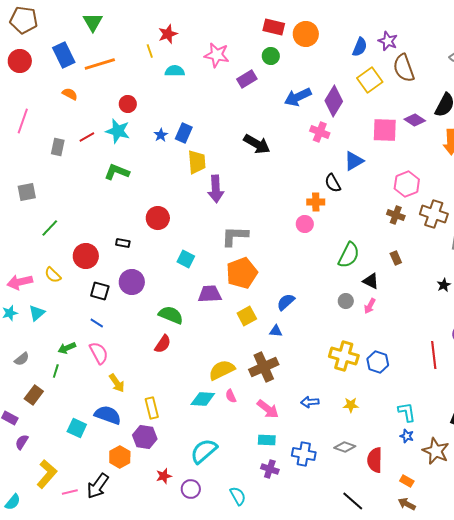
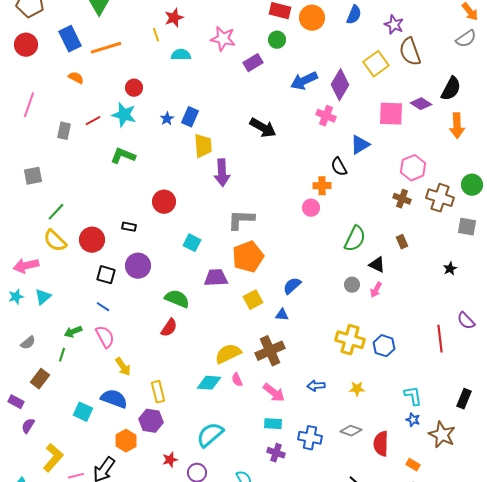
blue semicircle: (360, 47) -> (354, 15), moved
yellow semicircle: (53, 275) -> (55, 241), moved, size x1.4

